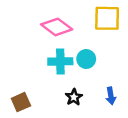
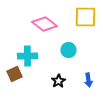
cyan cross: (60, 61) -> (27, 56), moved
brown square: (21, 102) -> (14, 74), moved

